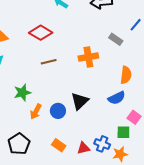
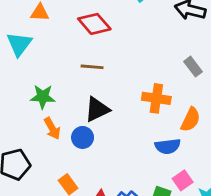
orange cross: (88, 57) -> (156, 98), moved
black triangle: (80, 101) -> (97, 109), moved
orange arrow: (36, 112) -> (52, 128), turned -77

